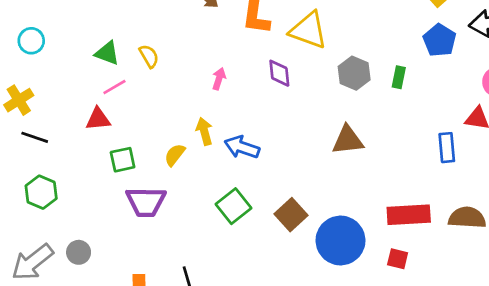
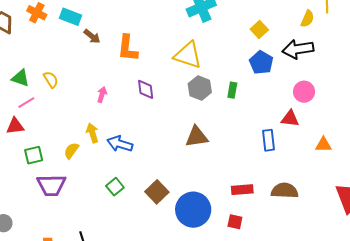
yellow triangle: (309, 30) -> (188, 55), moved
green square: (233, 206) -> (115, 187), size x0.7
red rectangle: (409, 215) -> (242, 190), size x0.7

